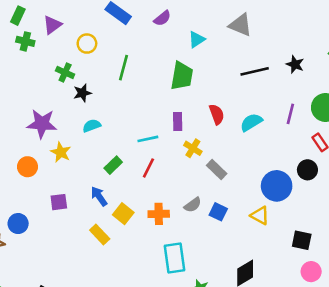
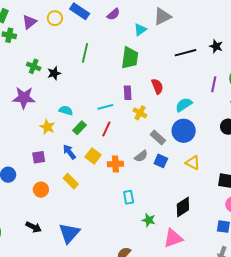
gray triangle: (240, 25) -> (162, 16), moved, turned -48
yellow circle: (87, 44) -> (55, 18), moved
green cross: (65, 72) -> (34, 66), moved
cyan semicircle: (251, 122) -> (184, 105), moved
cyan semicircle: (92, 126) -> (66, 110), moved, turned 40
yellow star: (61, 152) -> (47, 127), moved
orange circle: (27, 167) -> (41, 190), moved
gray rectangle: (217, 170) -> (158, 138), moved
blue circle: (277, 186) -> (184, 131), moved
yellow square: (123, 214) -> (93, 156), moved
cyan rectangle: (175, 258) -> (129, 197), size x0.6

